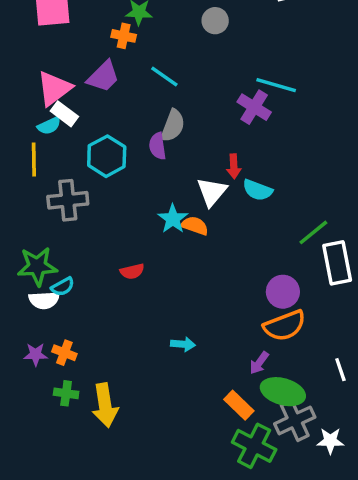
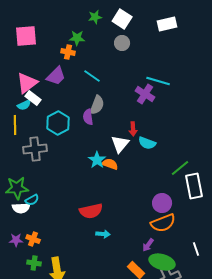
red semicircle: (132, 271) -> (91, 211), moved, size x1.6

